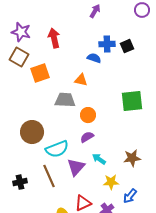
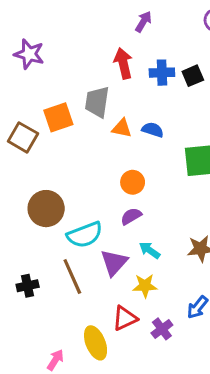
red arrow: (54, 38) -> (123, 63), moved
brown square: (19, 57) -> (23, 137), moved
blue semicircle: (94, 58) -> (153, 130), moved
gray trapezoid: (65, 100) -> (97, 102), moved, turned -85
yellow star: (111, 182) -> (145, 286), moved

